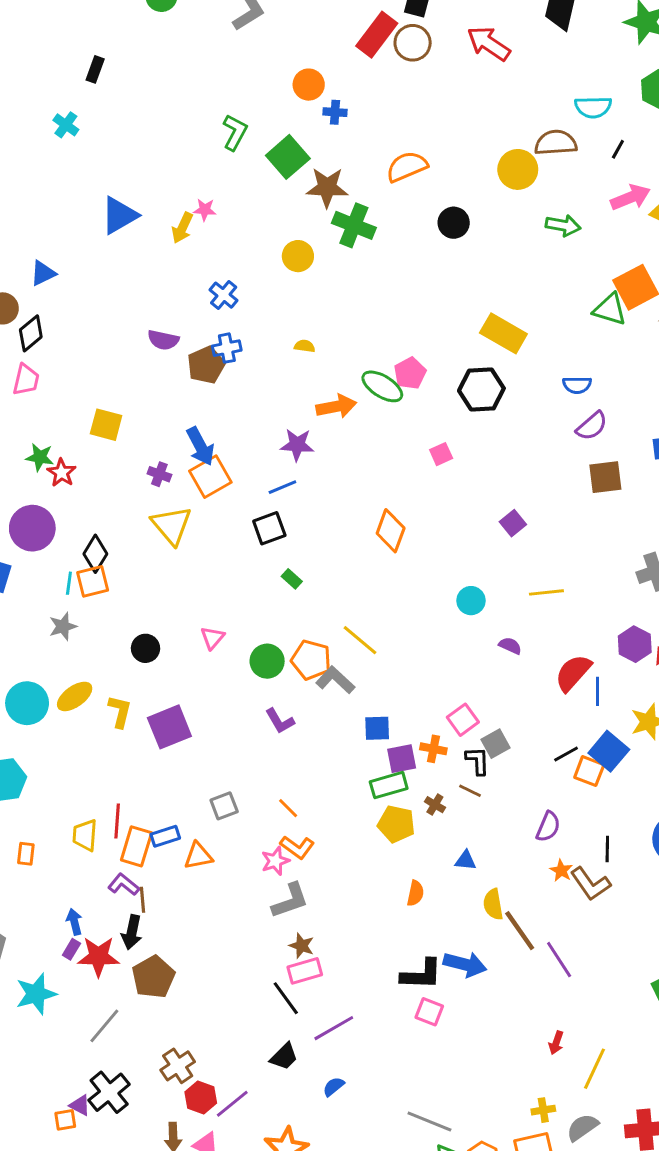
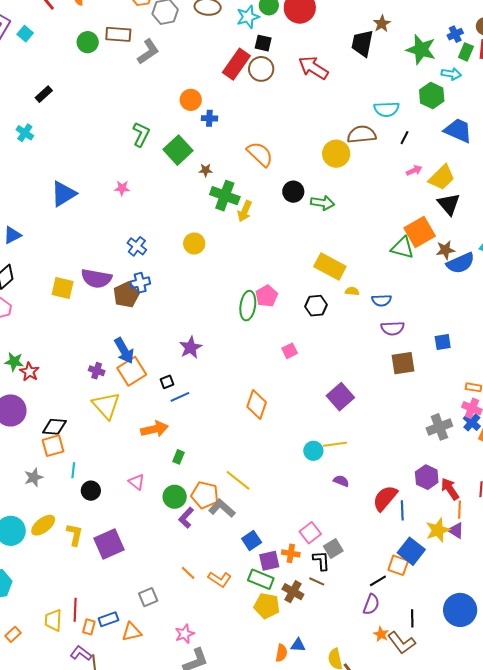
black rectangle: (95, 69) -> (44, 94), turned 30
orange semicircle: (407, 167) -> (260, 154), turned 68
brown star: (327, 187) -> (206, 170), size x0.5
pink arrow: (630, 197) -> (414, 170), size x0.6
green arrow: (563, 225) -> (323, 203), moved
yellow arrow: (182, 228) -> (245, 211), moved
yellow circle: (298, 256) -> (194, 244), moved
purple semicircle: (163, 340) -> (96, 278), size x1.4
yellow semicircle: (305, 346) -> (352, 291), moved
green ellipse: (382, 386) -> (248, 306), turned 68
black hexagon: (481, 390) -> (316, 306), size x0.7
orange arrow: (336, 406) -> (155, 429), moved
yellow square: (106, 425) -> (63, 288), moved
purple semicircle: (592, 426) -> (393, 328), turned 40
purple star: (297, 445) -> (191, 348), turned -30
blue line: (282, 487) -> (180, 397), moved
purple square: (513, 523) -> (340, 397), size x1.5
black square: (269, 528) -> (167, 382), moved, size x0.6
black diamond: (95, 554) -> (54, 427), turned 65
green rectangle: (292, 579) -> (179, 457), moved, turned 72
cyan line: (69, 583) -> (73, 470), moved
yellow line: (546, 592) -> (335, 444), moved
pink triangle: (212, 638) -> (137, 482), turned -30
purple L-shape: (280, 721) -> (186, 518), moved, turned 75
blue square: (377, 728) -> (252, 541), turned -30
black line: (566, 754) -> (378, 581), moved
green rectangle: (389, 785) -> (261, 579), turned 40
brown cross: (435, 805) -> (293, 592), size x1.5
orange line: (288, 808) -> (188, 573), moved
orange rectangle: (136, 846) -> (89, 627), size x0.6
orange L-shape: (297, 847) -> (220, 579), moved
orange rectangle: (26, 854) -> (13, 634), turned 42
blue triangle: (466, 860) -> (298, 645), moved

